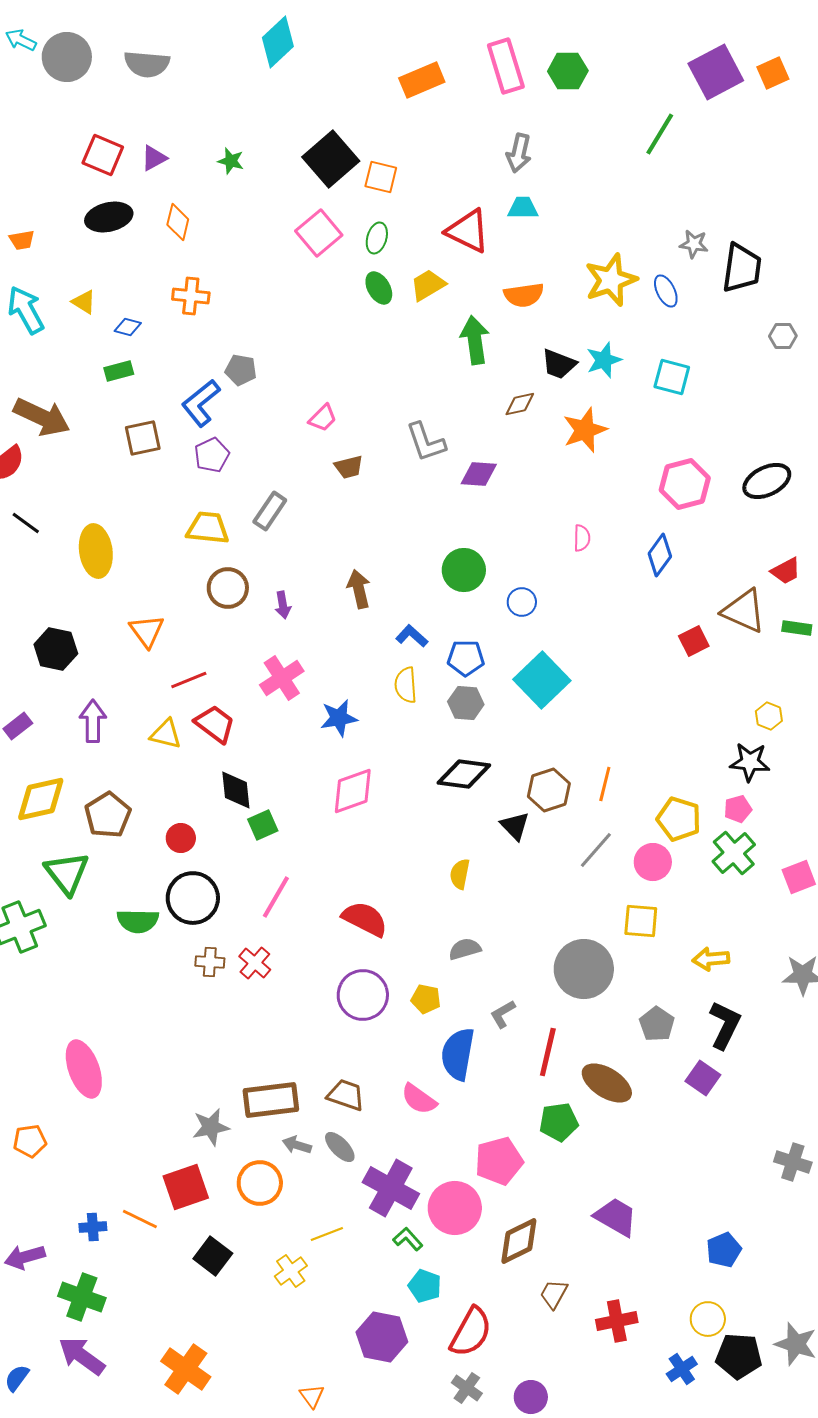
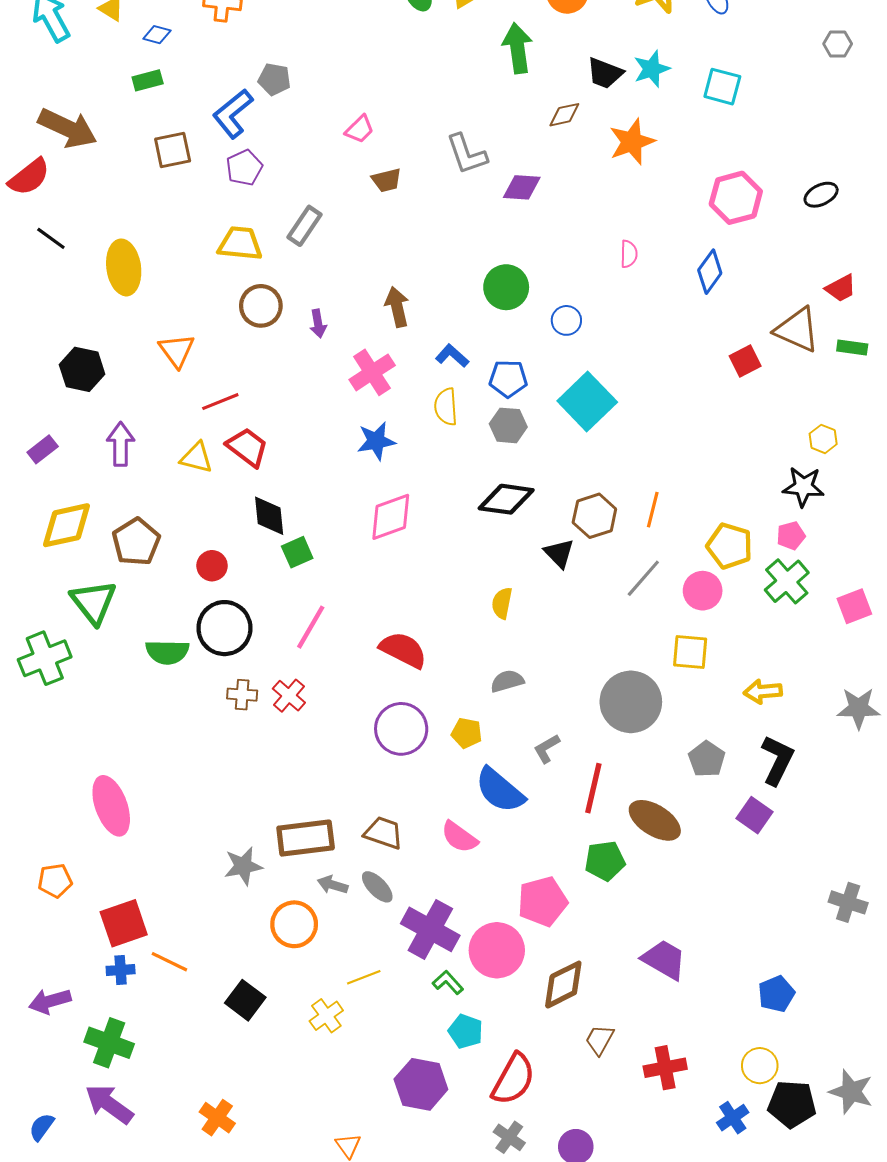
black ellipse: (767, 481) -> (821, 195), size x0.7
pink cross: (282, 678) -> (372, 372), moved
blue semicircle: (458, 1054) -> (500, 790), turned -60
red square: (186, 1187) -> (124, 923), moved
orange cross: (186, 1369) -> (217, 1118), size x0.7

